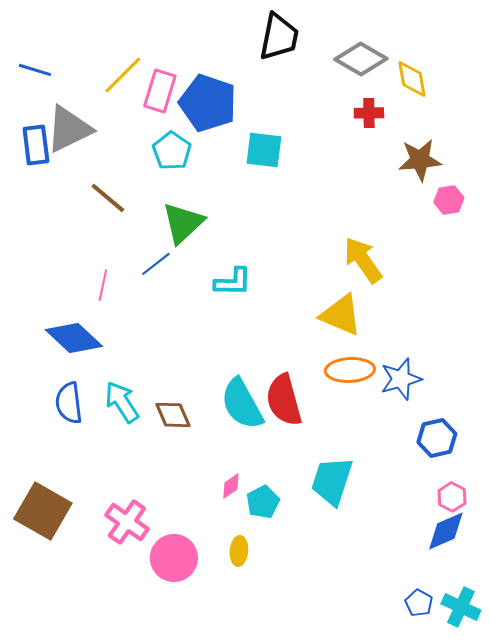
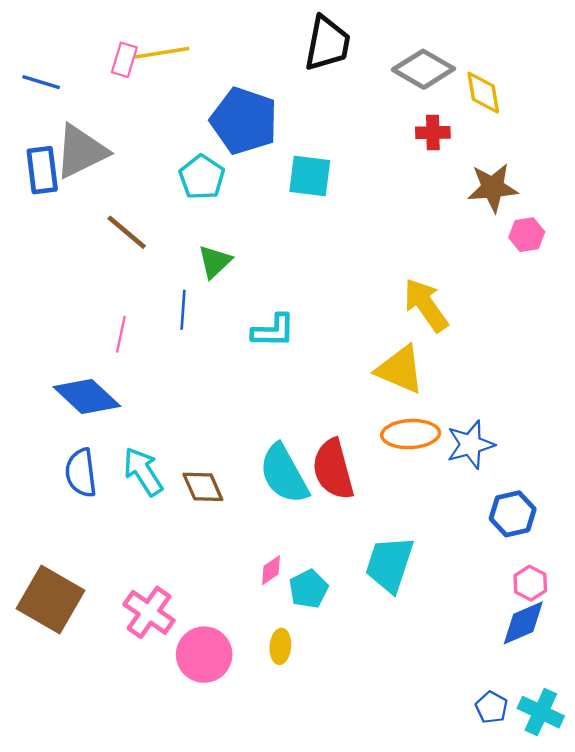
yellow line: (123, 75) -> (162, 53), moved, turned 36
pink rectangle: (160, 91) -> (124, 60), moved, size x0.7
green triangle: (183, 223) -> (215, 262), size x0.7
blue line: (156, 264) -> (183, 310), turned -48

